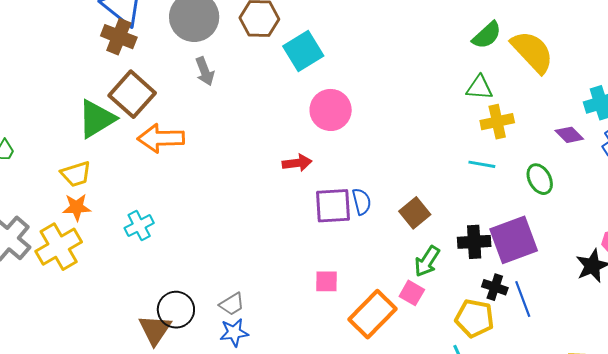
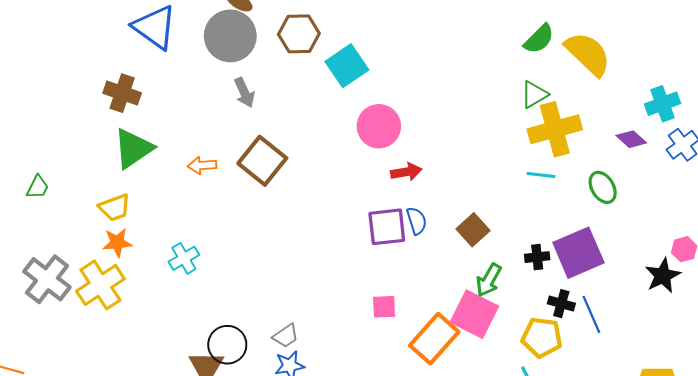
brown cross: (119, 37) -> (122, 93), moved
green triangle: (480, 88) -> (534, 95), turned -32
brown square: (132, 94) -> (262, 161), moved
yellow cross: (497, 122) -> (555, 129), size x1.5
orange arrow: (161, 138) -> (202, 165), size x0.6
red arrow: (297, 163) -> (406, 172), moved
black cross: (474, 242) -> (537, 257), size x0.7
pink square: (412, 293) -> (474, 314), size x1.8

